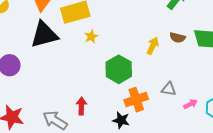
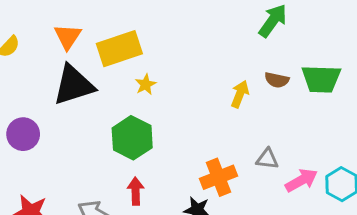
green hexagon: (119, 69) -> (132, 138), moved
pink arrow: (190, 104) -> (301, 180), size x1.5

